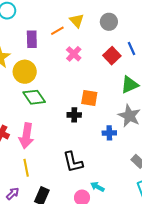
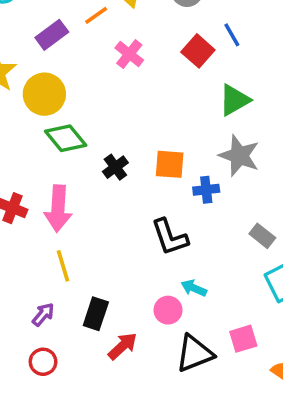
purple rectangle: (32, 39) -> (52, 35), turned 60
orange square: (89, 98) -> (170, 164), moved
black cross: (74, 115) -> (115, 167), moved, turned -32
black L-shape: (73, 162) -> (170, 237), moved

